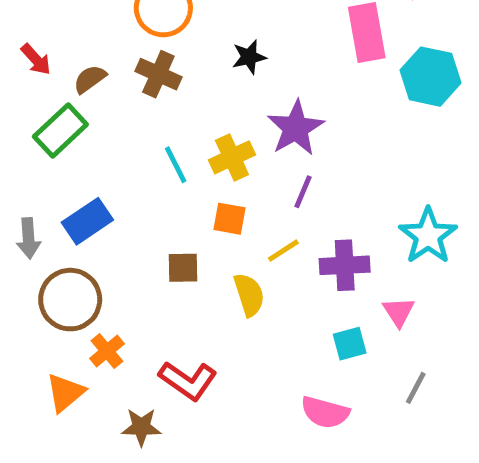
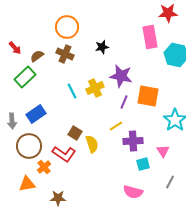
purple star: (296, 128) -> (121, 76), turned -30
orange square: (230, 219) -> (148, 96), moved, size x1.6
purple cross: (345, 265) -> (133, 141), moved
brown square: (183, 268) -> (75, 133), turned 32
yellow semicircle: (249, 295) -> (92, 144), moved
red L-shape: (188, 380) -> (64, 154), moved
orange triangle: (65, 393) -> (27, 184), turned 30

